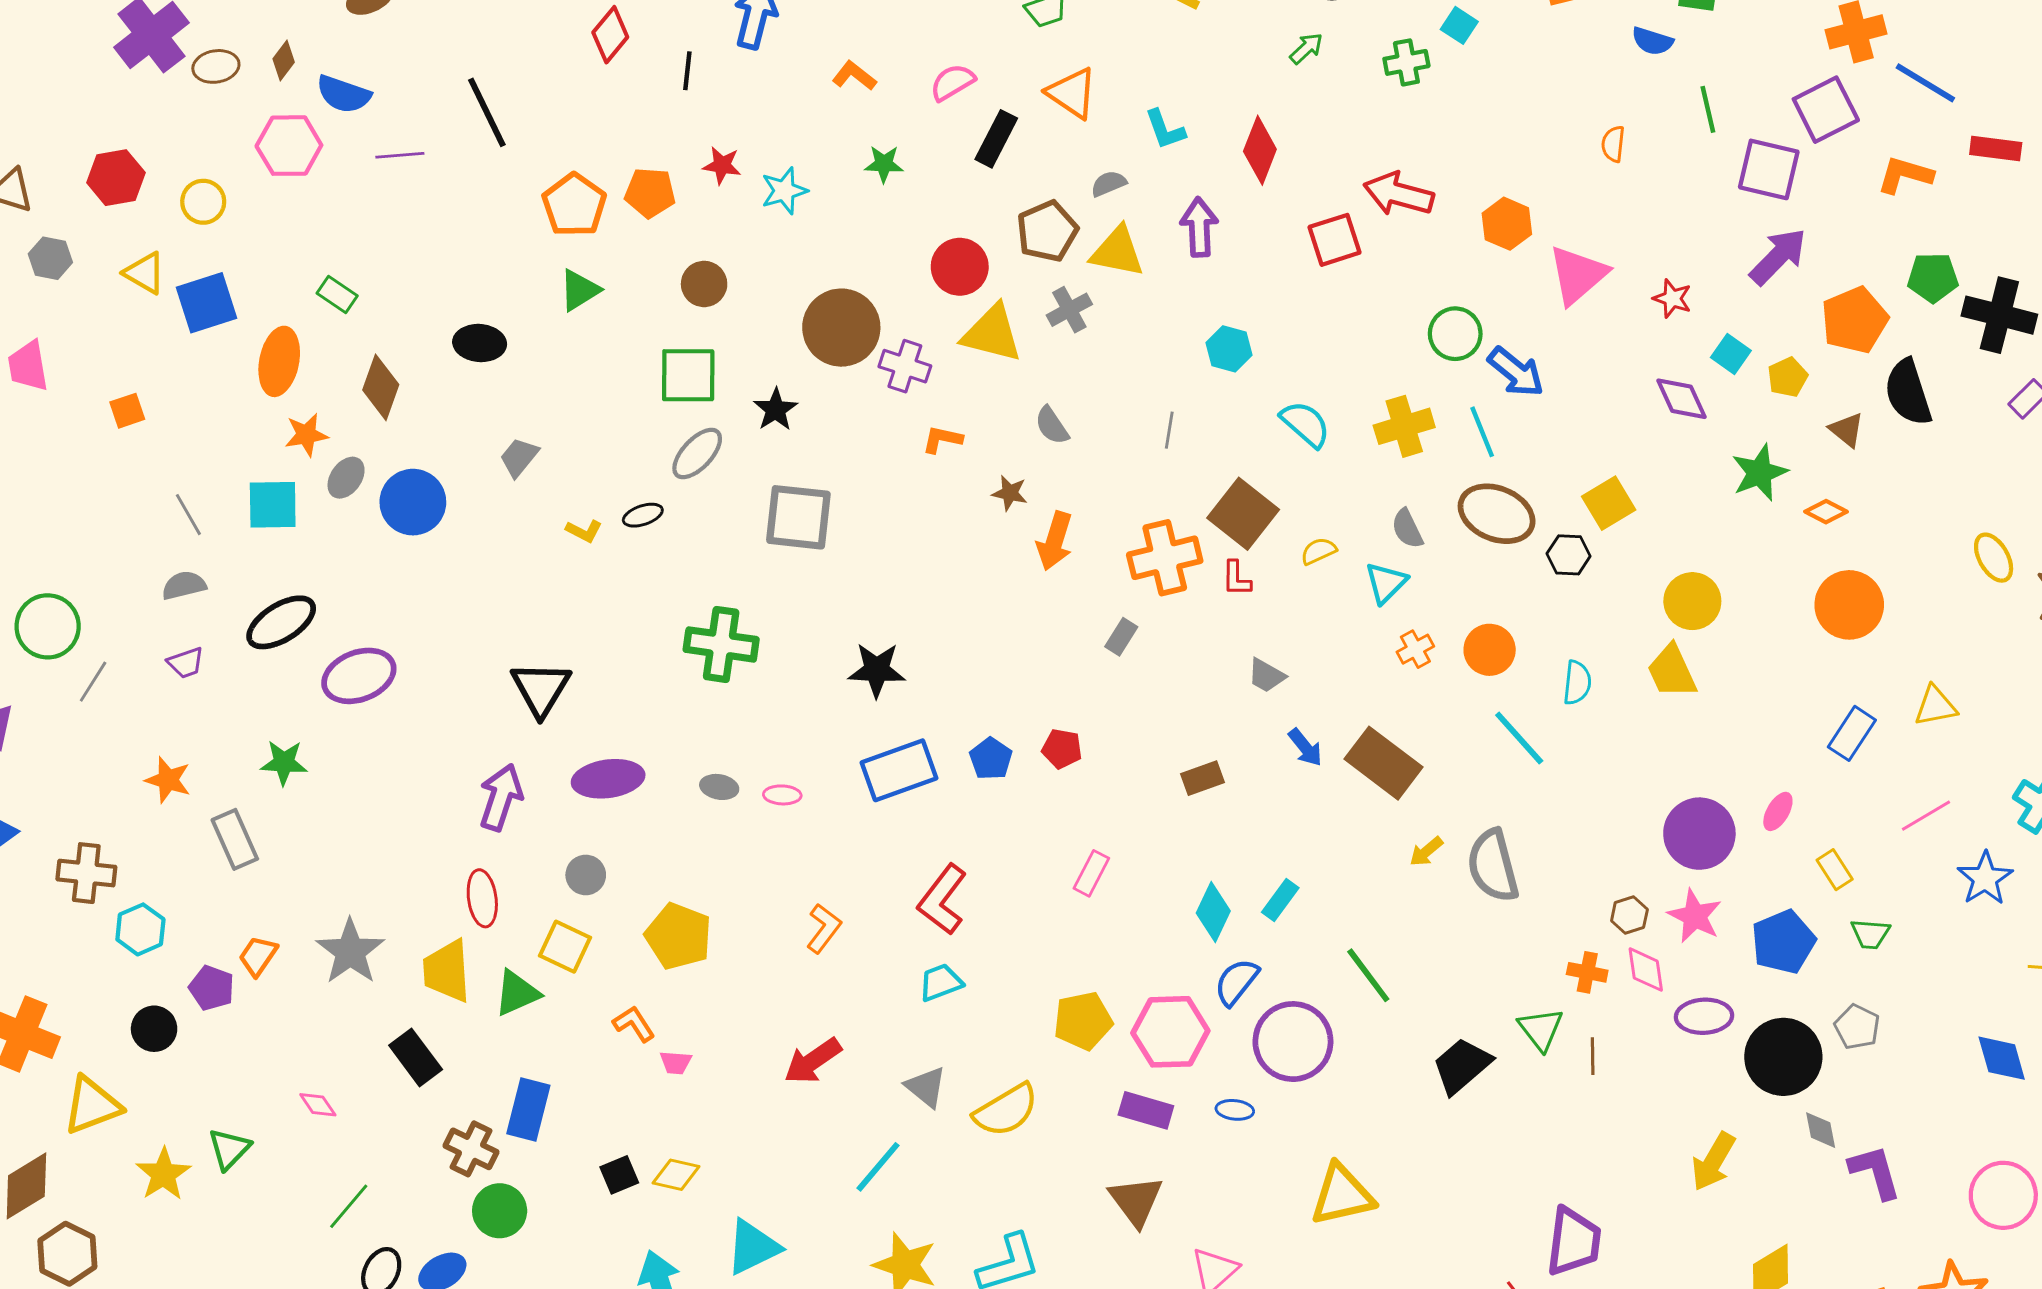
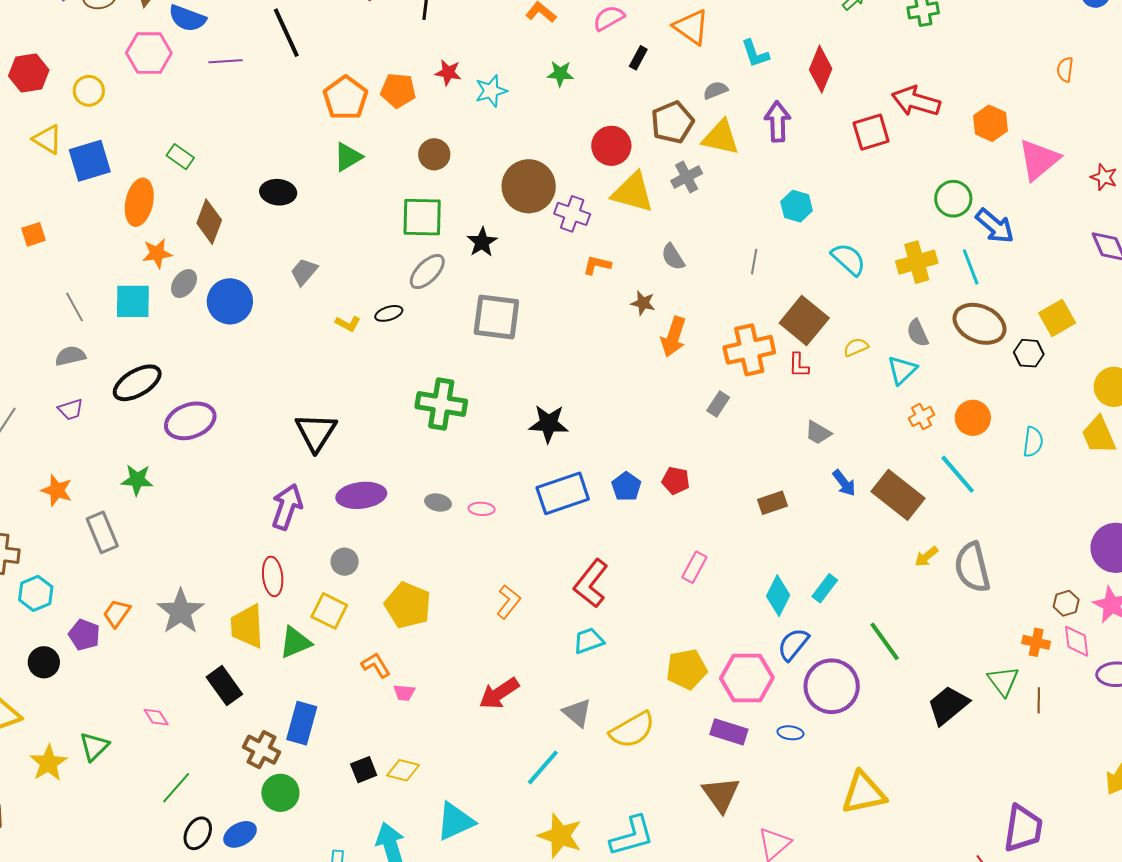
black rectangle: (996, 139) -> (638, 58), size x0.6
cyan line: (1519, 738) -> (958, 474), moved

